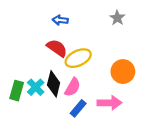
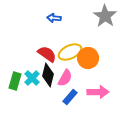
gray star: (117, 18) -> (105, 16), size x1.6
red semicircle: (57, 48) -> (47, 54), moved
orange circle: (123, 72) -> (88, 58), moved

